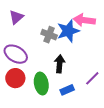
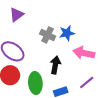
pink arrow: (84, 20) -> (84, 53), moved
blue star: (68, 31) -> (67, 33), size x0.7

